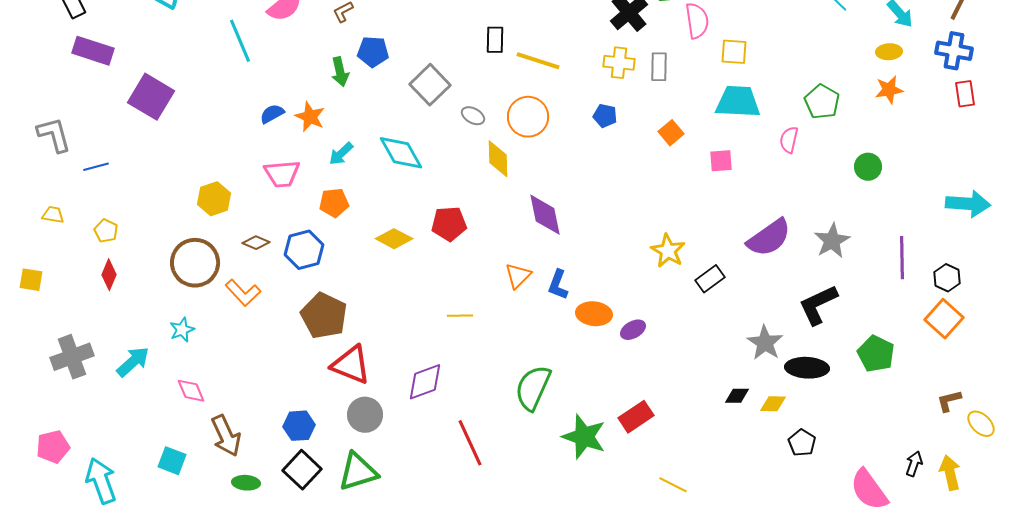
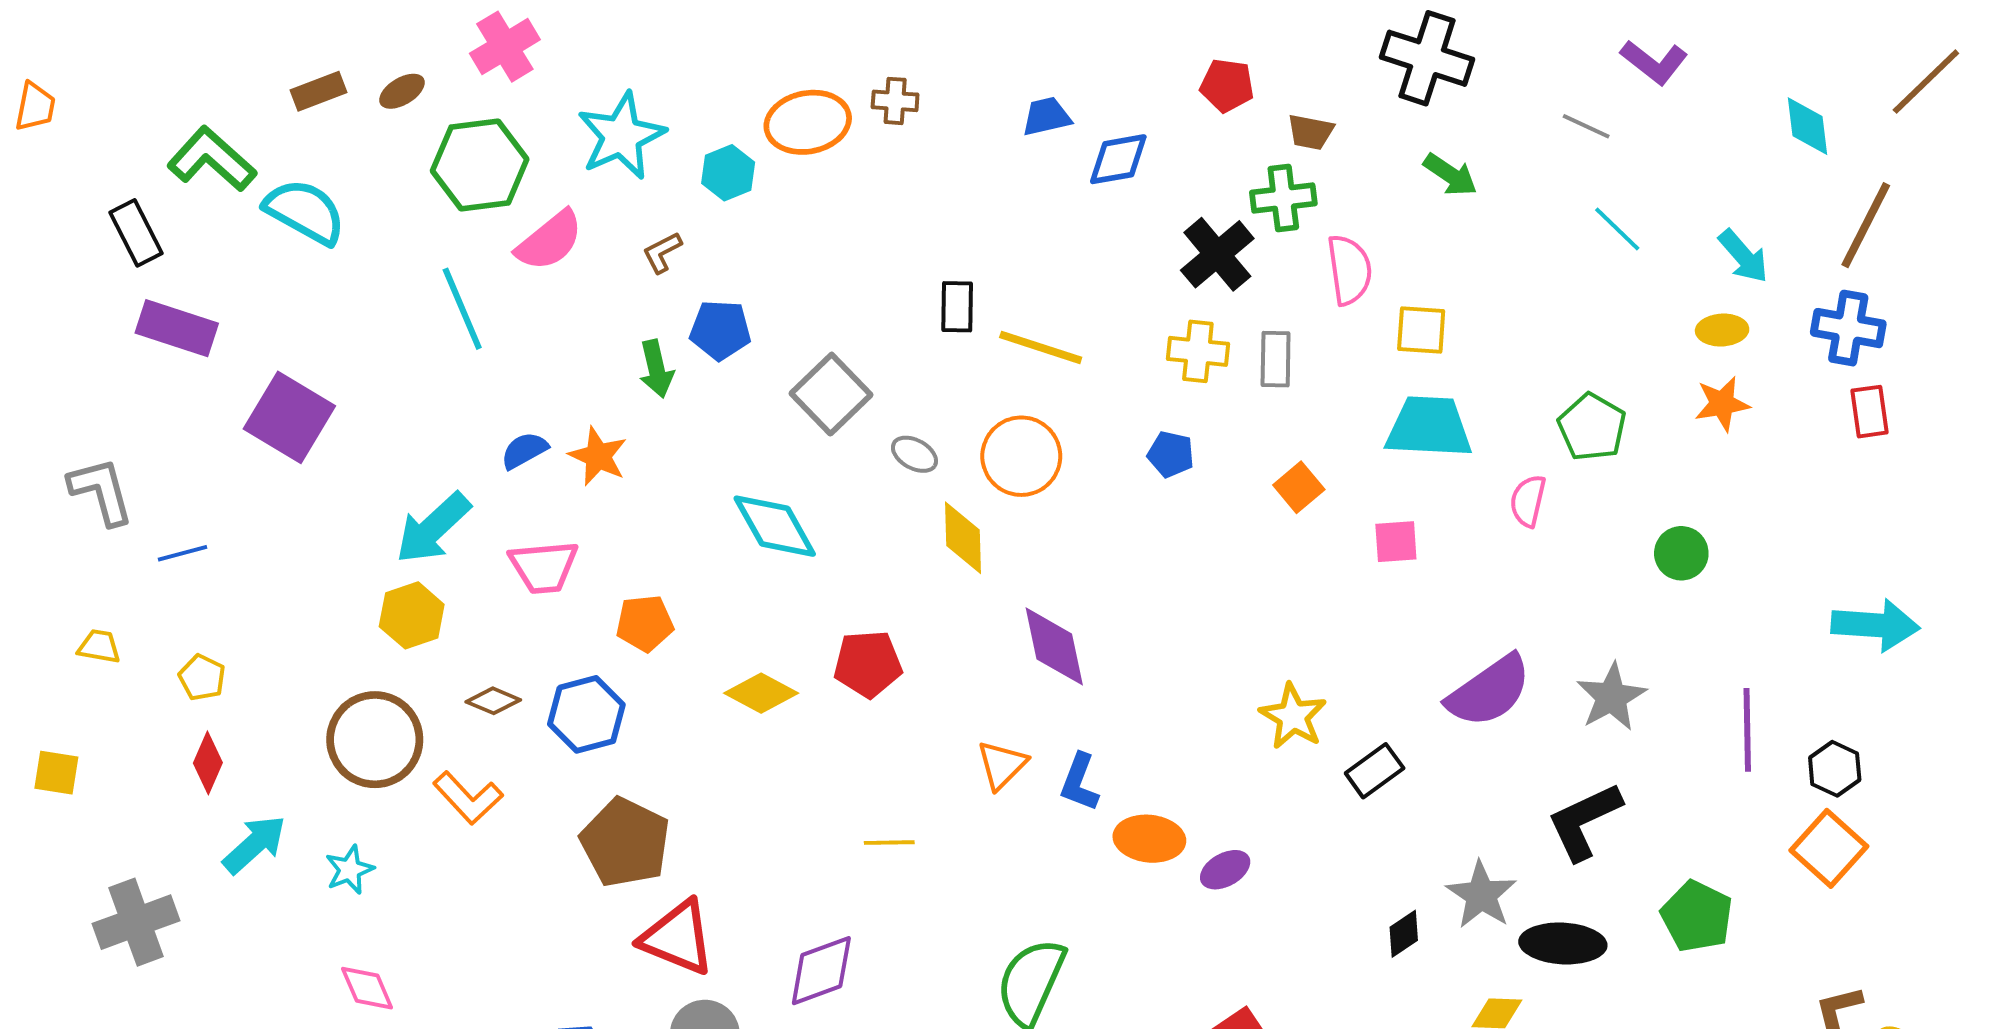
cyan arrow: (341, 154) -> (433, 528), moved, size x1.6
cyan arrow: (133, 362) -> (254, 844), moved
black diamond: (737, 396) -> (1404, 934), moved, turned -35

